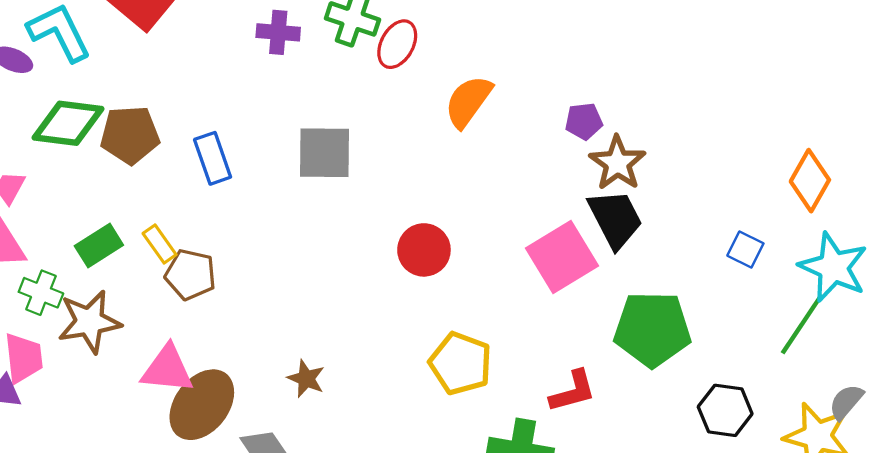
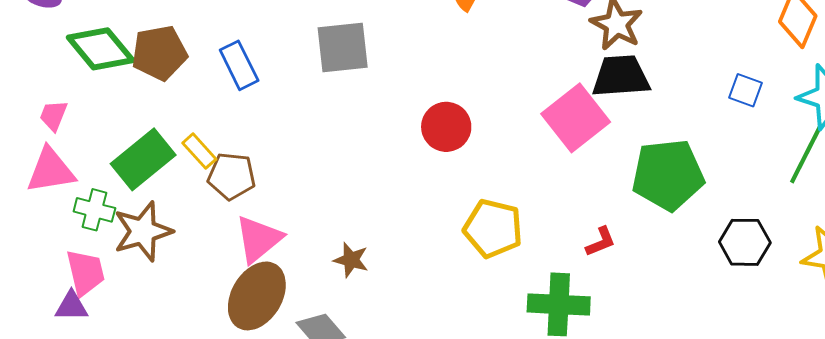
green diamond: (68, 123) -> (101, 49), turned 50
black trapezoid: (615, 219) -> (621, 76), turned -60
green rectangle: (99, 245) -> (143, 159), size x1.4
pink triangle: (167, 369) -> (259, 239), moved, turned -38
red L-shape: (573, 391) -> (601, 242), size x0.7

